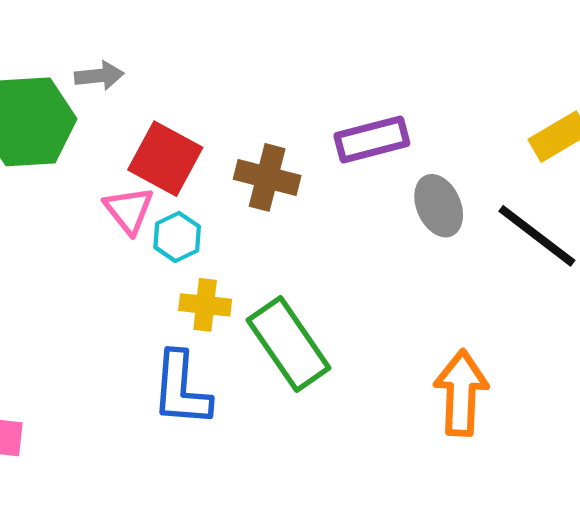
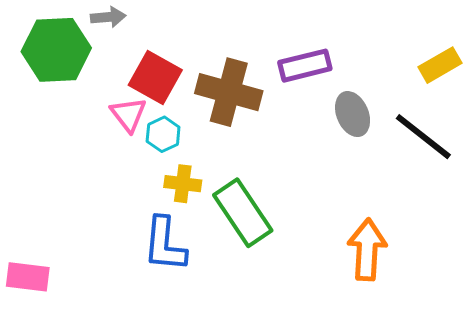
brown cross: (267, 177) -> (229, 92), size x1.4

